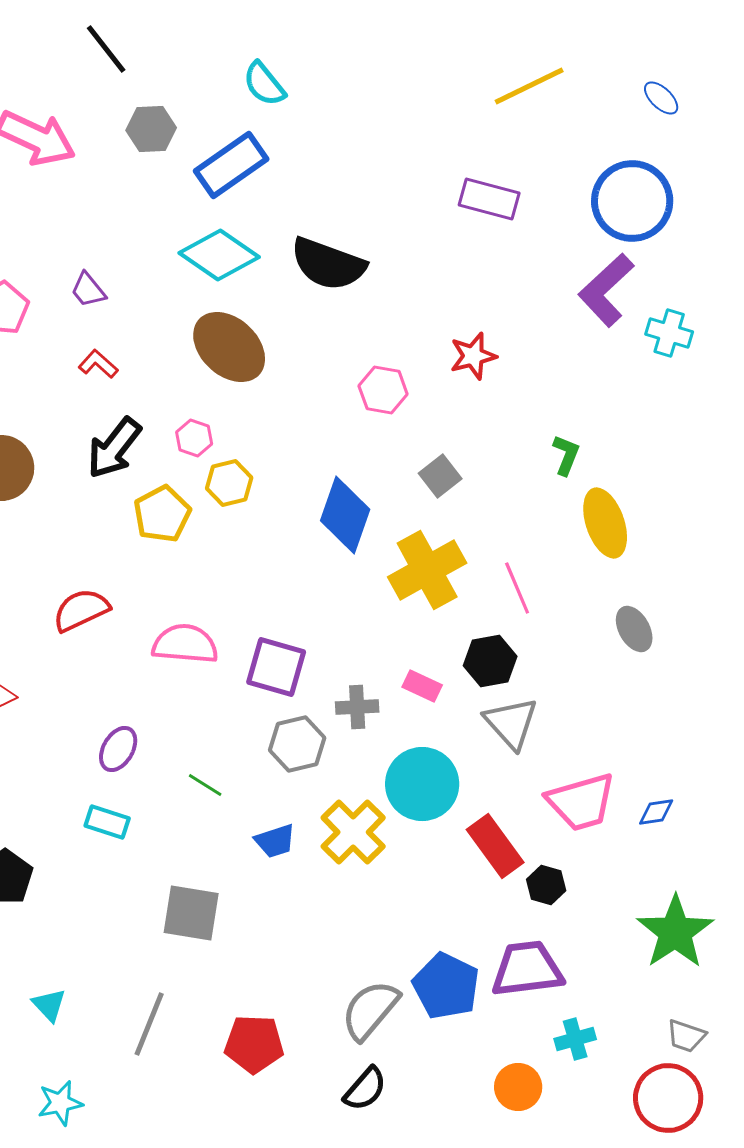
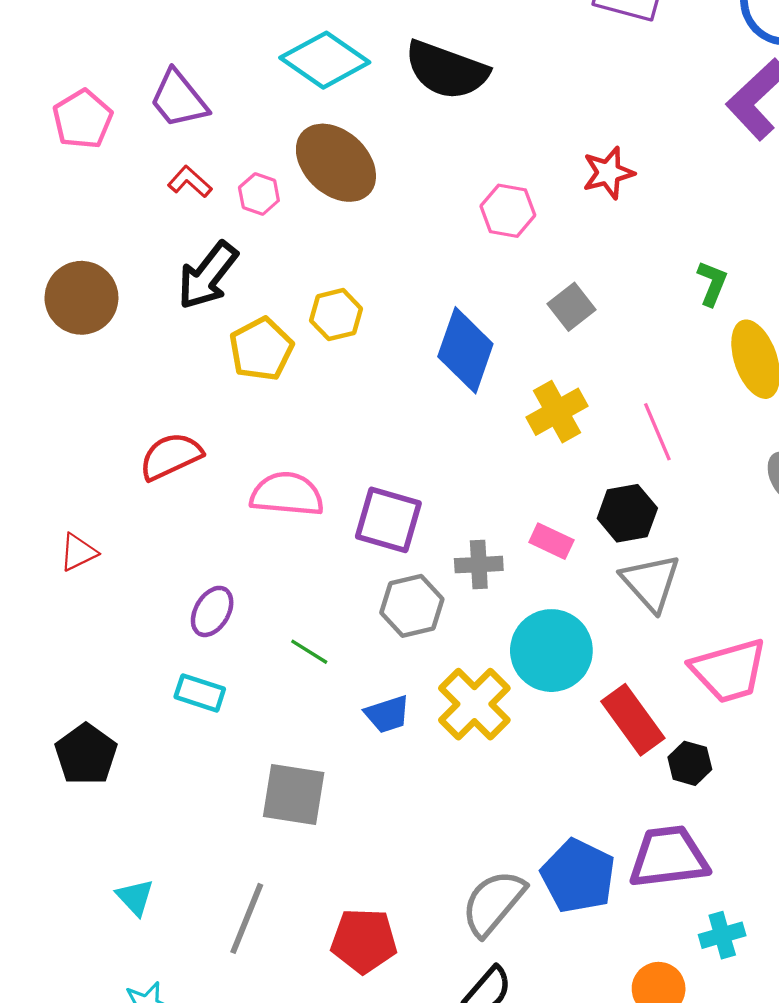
purple trapezoid: (88, 290) -> (179, 99), size x1.5
pink hexagon: (194, 438) -> (259, 194), moved
yellow cross: (427, 570) -> (557, 412), size x0.7

